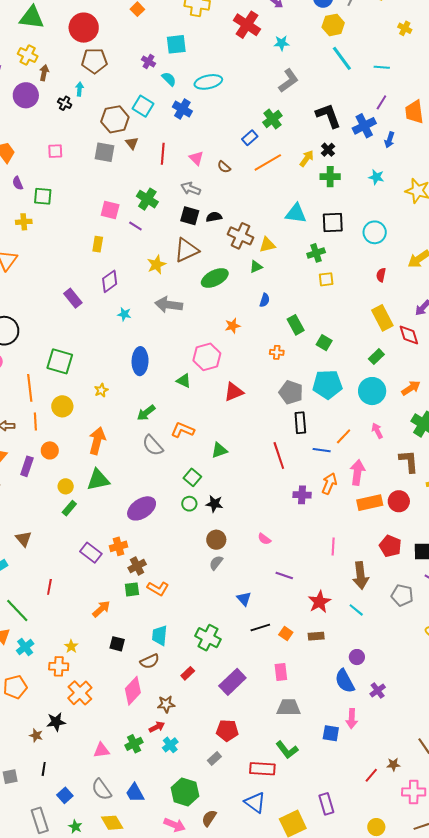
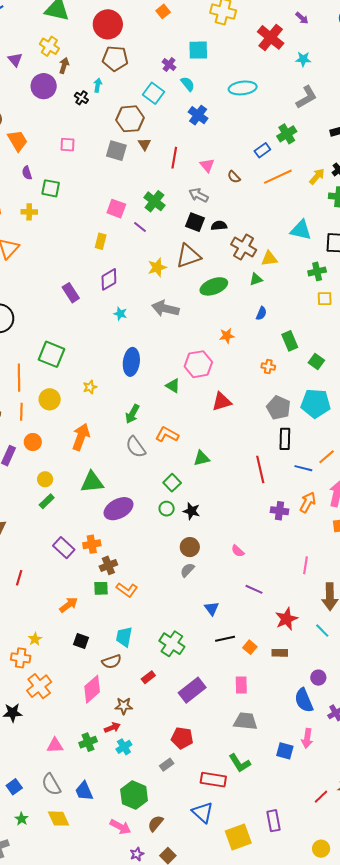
cyan ellipse: (208, 82) -> (243, 88), moved
cyan square: (143, 106) -> (153, 93), moved
green arrow: (146, 413) -> (132, 414), turned -30
green triangle: (98, 480) -> (92, 482), moved

